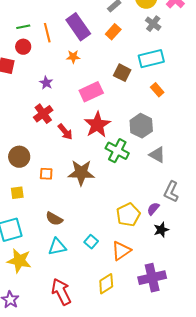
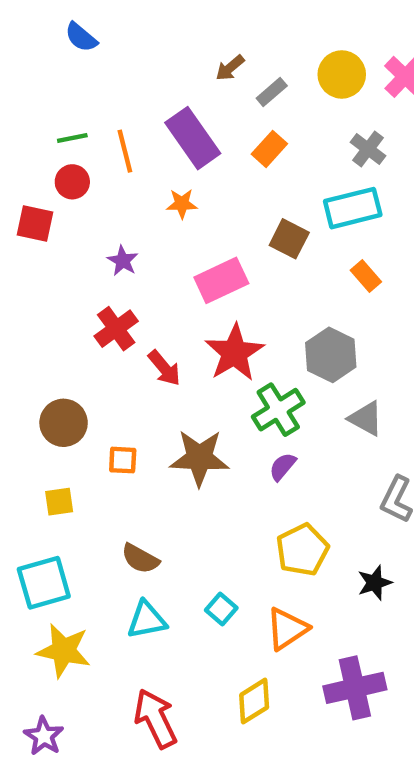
gray cross: (153, 24) -> (368, 149), moved
green cross: (117, 151) -> (278, 410), turned 30
purple semicircle: (153, 209) -> (283, 467), moved

